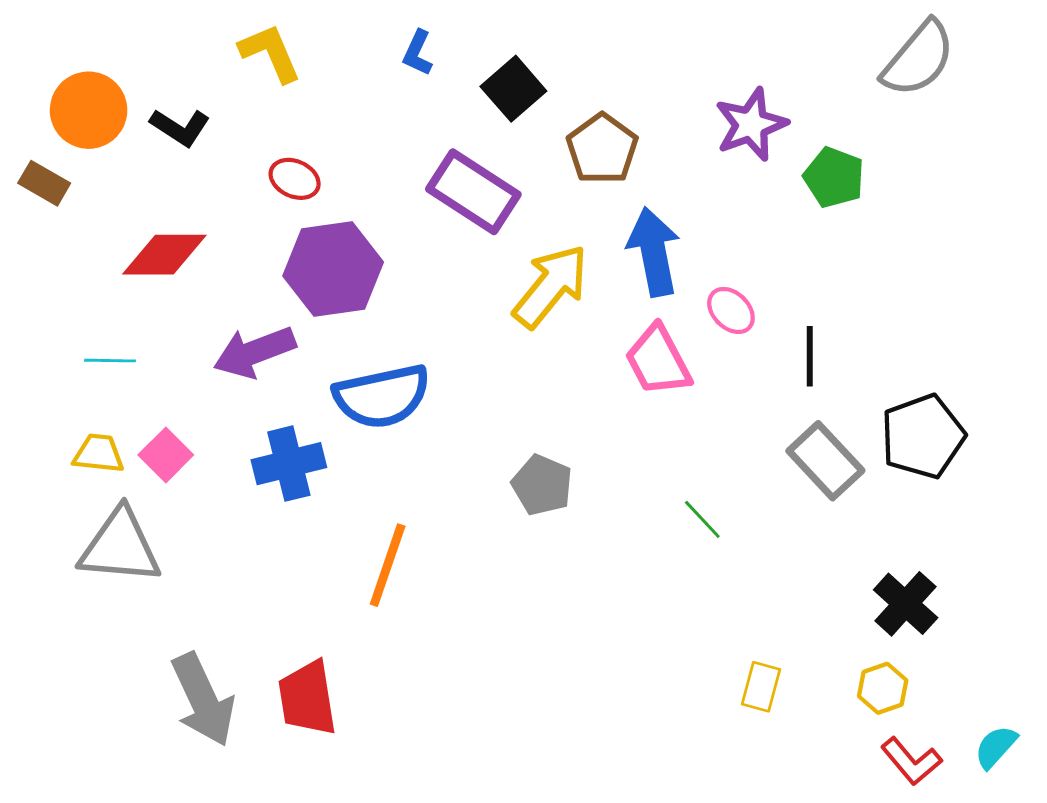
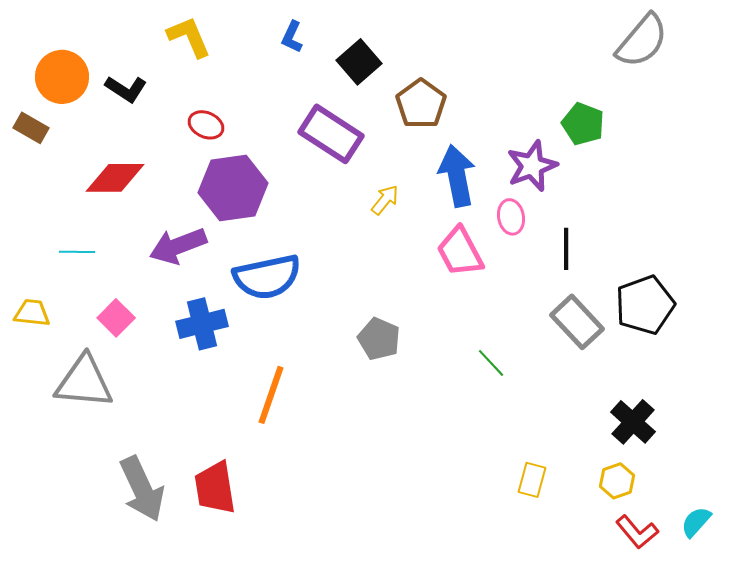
purple star: (751, 124) -> (532, 166), moved
yellow arrow: (551, 286) -> (385, 200), size x0.5
pink ellipse: (731, 310) -> (511, 217), turned 36
yellow trapezoid: (99, 454) -> (32, 313), moved

